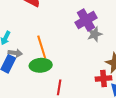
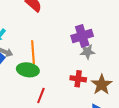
red cross: (103, 78) -> (78, 79), moved

